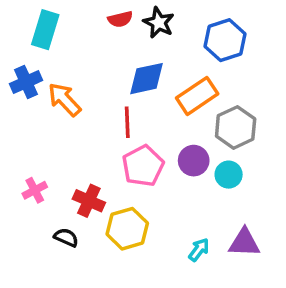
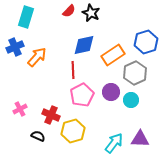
red semicircle: (120, 19) -> (69, 11), turned -32
blue hexagon: (225, 40) -> (146, 42), moved
orange arrow: (64, 99) -> (37, 57), turned 85
cyan arrow: (199, 250) -> (114, 143), size x1.5

